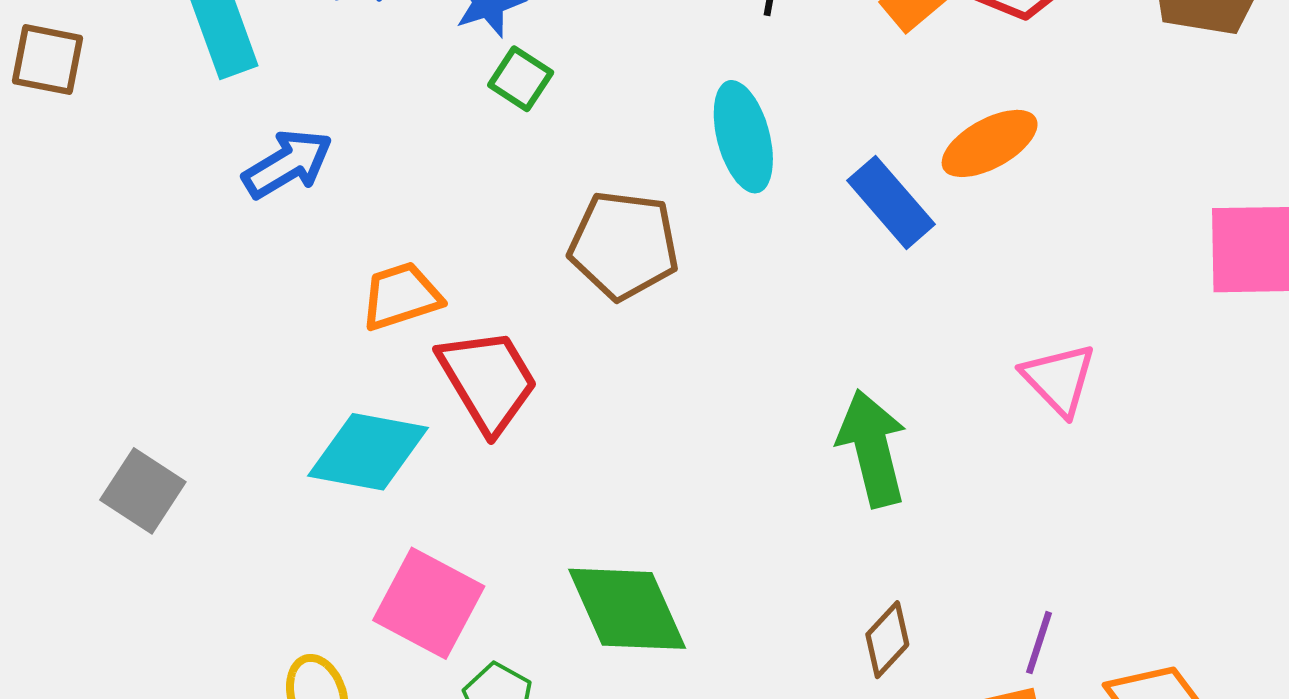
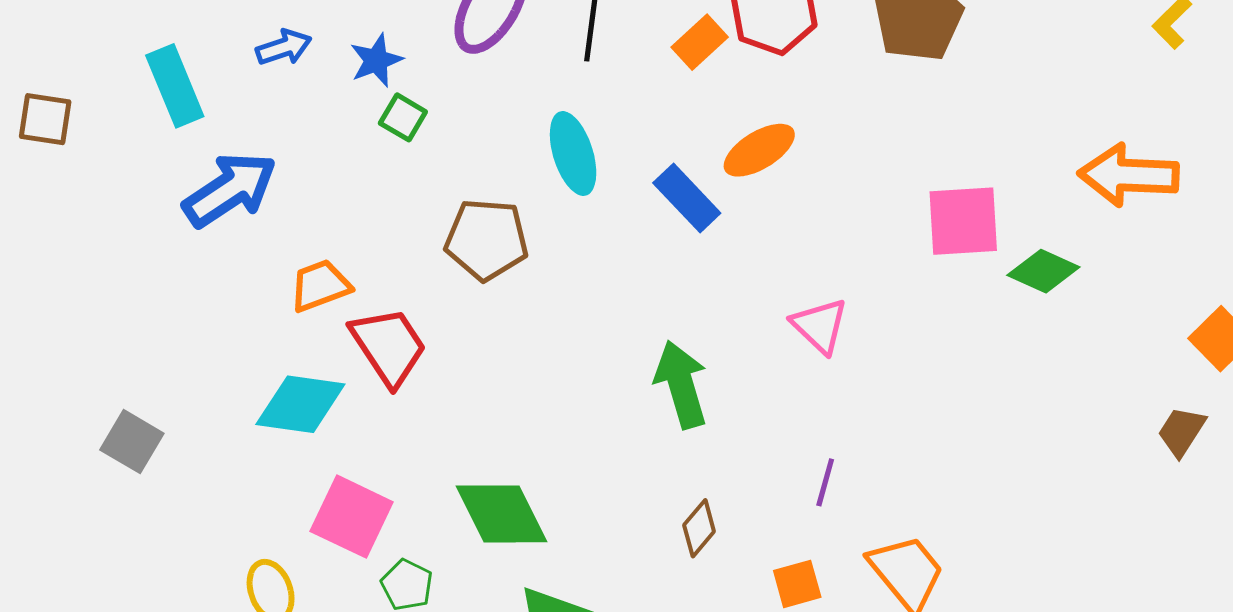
blue arrow: (288, 164) -> (230, 190), size x1.4
purple line: (1039, 643) -> (825, 482), moved

